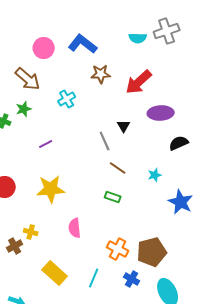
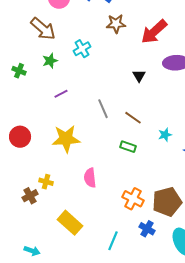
green star: (24, 109) -> (50, 61), moved
gray line: (105, 141) -> (103, 109), moved
cyan star: (155, 175) -> (165, 135), moved
cyan line: (94, 278) -> (113, 241), moved

